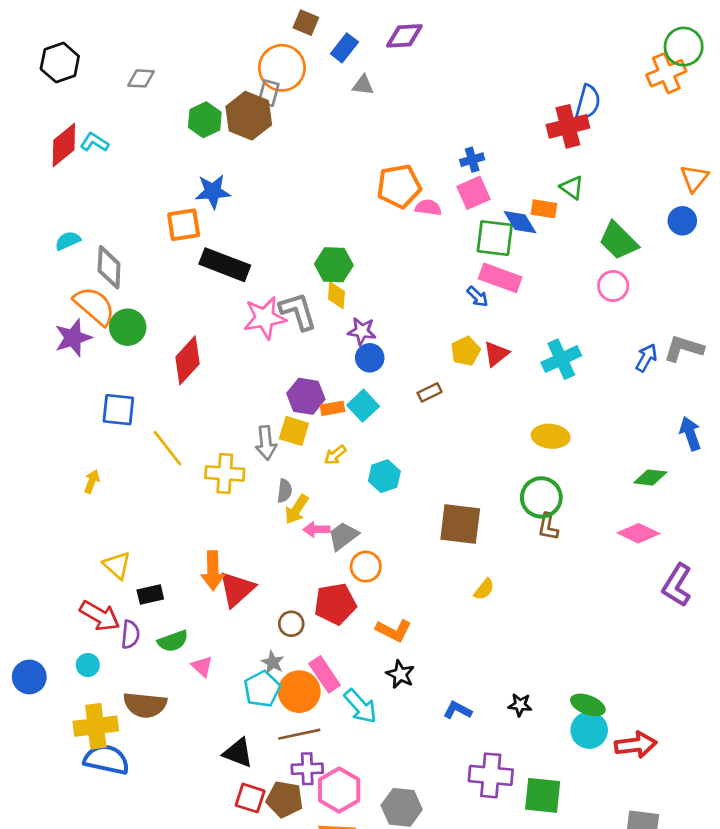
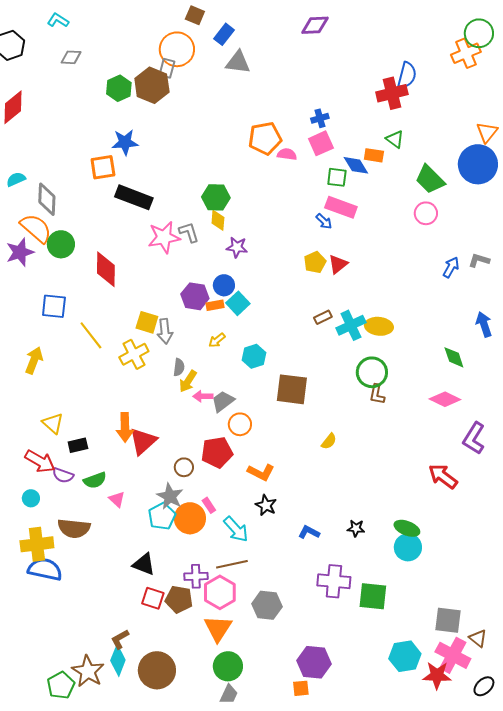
purple diamond: (404, 36) -> (315, 25), moved
gray triangle: (363, 85) -> (238, 62), size x1.5
cyan L-shape: (94, 142) -> (58, 20), moved
blue circle: (682, 221) -> (478, 164), size x1.8
green square: (495, 238) -> (337, 177), size x0.7
gray L-shape: (298, 311) -> (189, 232), size x0.7
gray L-shape: (684, 348) -> (479, 260), size x0.7
blue circle: (370, 358) -> (224, 285), moved
cyan cross: (561, 359) -> (351, 325), moved
red diamond: (188, 360) -> (106, 269), turned -42
brown rectangle: (430, 392) -> (323, 317), moved
yellow square: (294, 431) -> (147, 322), moved
yellow cross: (225, 473) -> (134, 354), turned -32
green diamond: (650, 477) -> (454, 357), turned 65
yellow arrow: (92, 481) -> (34, 360), size x1.5
brown square: (460, 524) -> (292, 389), moved
purple semicircle: (130, 634) -> (63, 475), turned 105
gray star: (273, 662) -> (170, 496), size x1.5
pink rectangle: (325, 674) -> (209, 505), size x0.6
brown line: (299, 734) -> (232, 564), moved
red arrow: (636, 745) -> (443, 476), moved, turned -136

